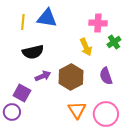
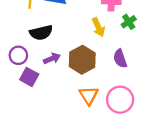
purple circle: (12, 112) -> (18, 55), moved

